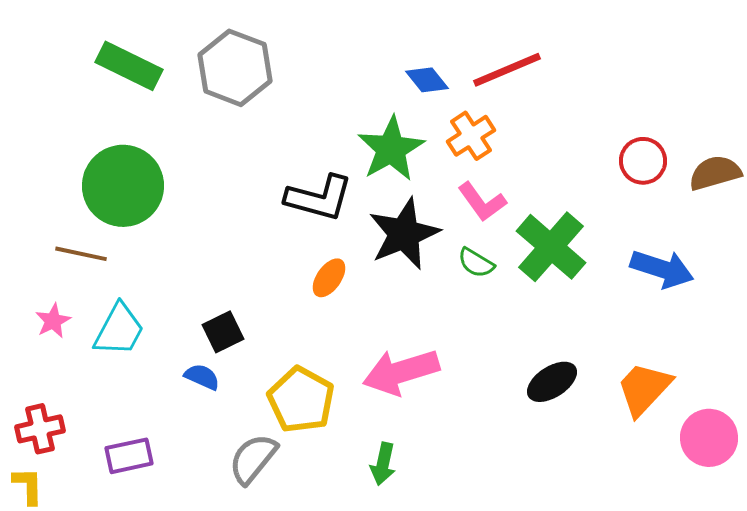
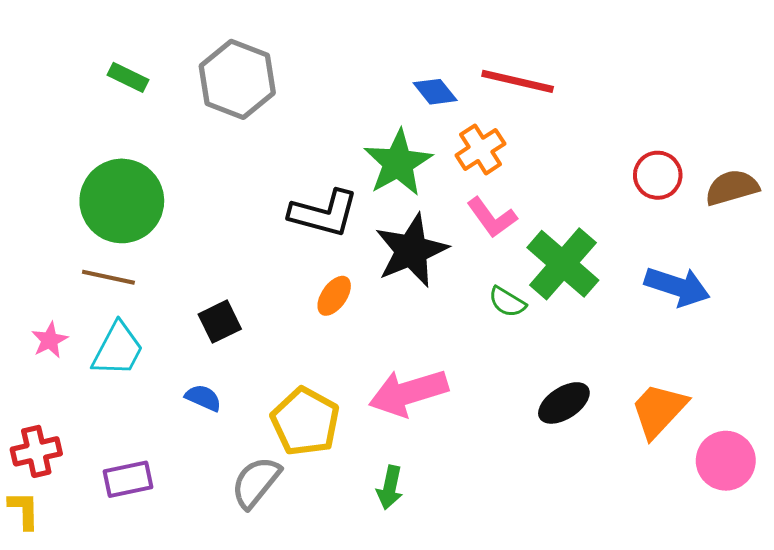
green rectangle: (129, 66) -> (128, 77), size x0.6
red line: (507, 70) -> (518, 81), turned 36
brown line: (81, 254) -> (108, 277), moved
green semicircle: (476, 263) -> (507, 302), moved
black square: (223, 332) -> (220, 322), moved

